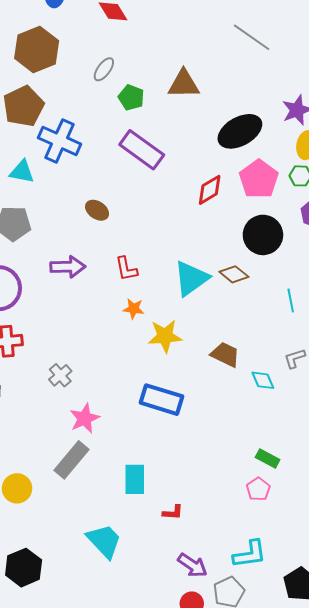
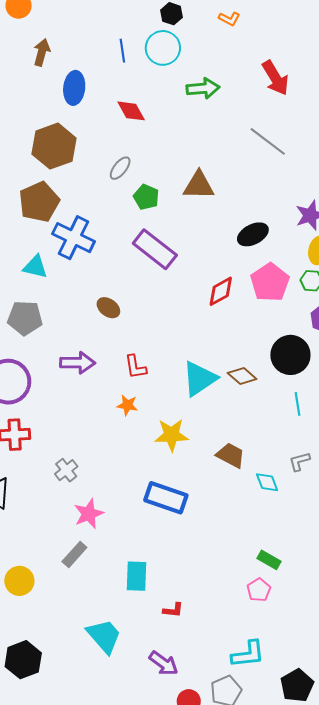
black ellipse: (240, 131) -> (253, 234), size x0.7
black circle: (263, 235) -> (290, 355), moved
orange star: (134, 309) -> (127, 405), moved
gray rectangle: (72, 460) -> (74, 554), size x0.7
purple arrow: (192, 565) -> (164, 663), moved

